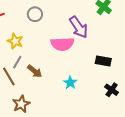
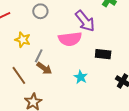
black rectangle: (103, 61) -> (103, 54), moved
gray line: (17, 62) -> (39, 56), moved

